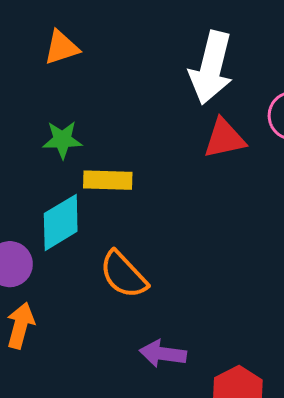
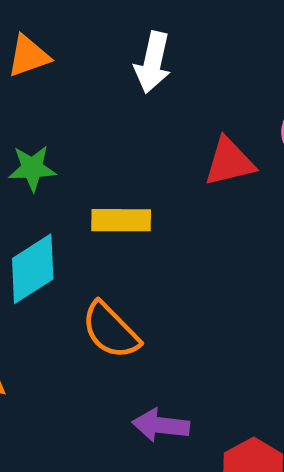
white arrow: (211, 68) -> (153, 62), moved, size x0.7
yellow rectangle: (108, 180) -> (121, 220), moved

